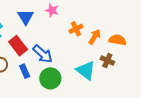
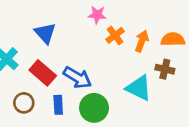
pink star: (52, 10) -> (97, 15), moved
blue rectangle: (25, 71) -> (58, 105), turned 32

